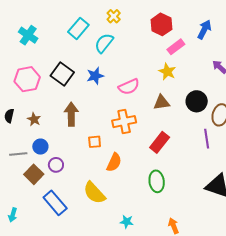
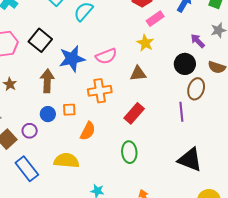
blue star: (95, 76) -> (72, 59), moved, size x1.5
black circle: (197, 101) -> (185, 64), moved
blue circle: (40, 147) -> (48, 114), moved
yellow semicircle: (94, 193) -> (66, 161), turned 135

